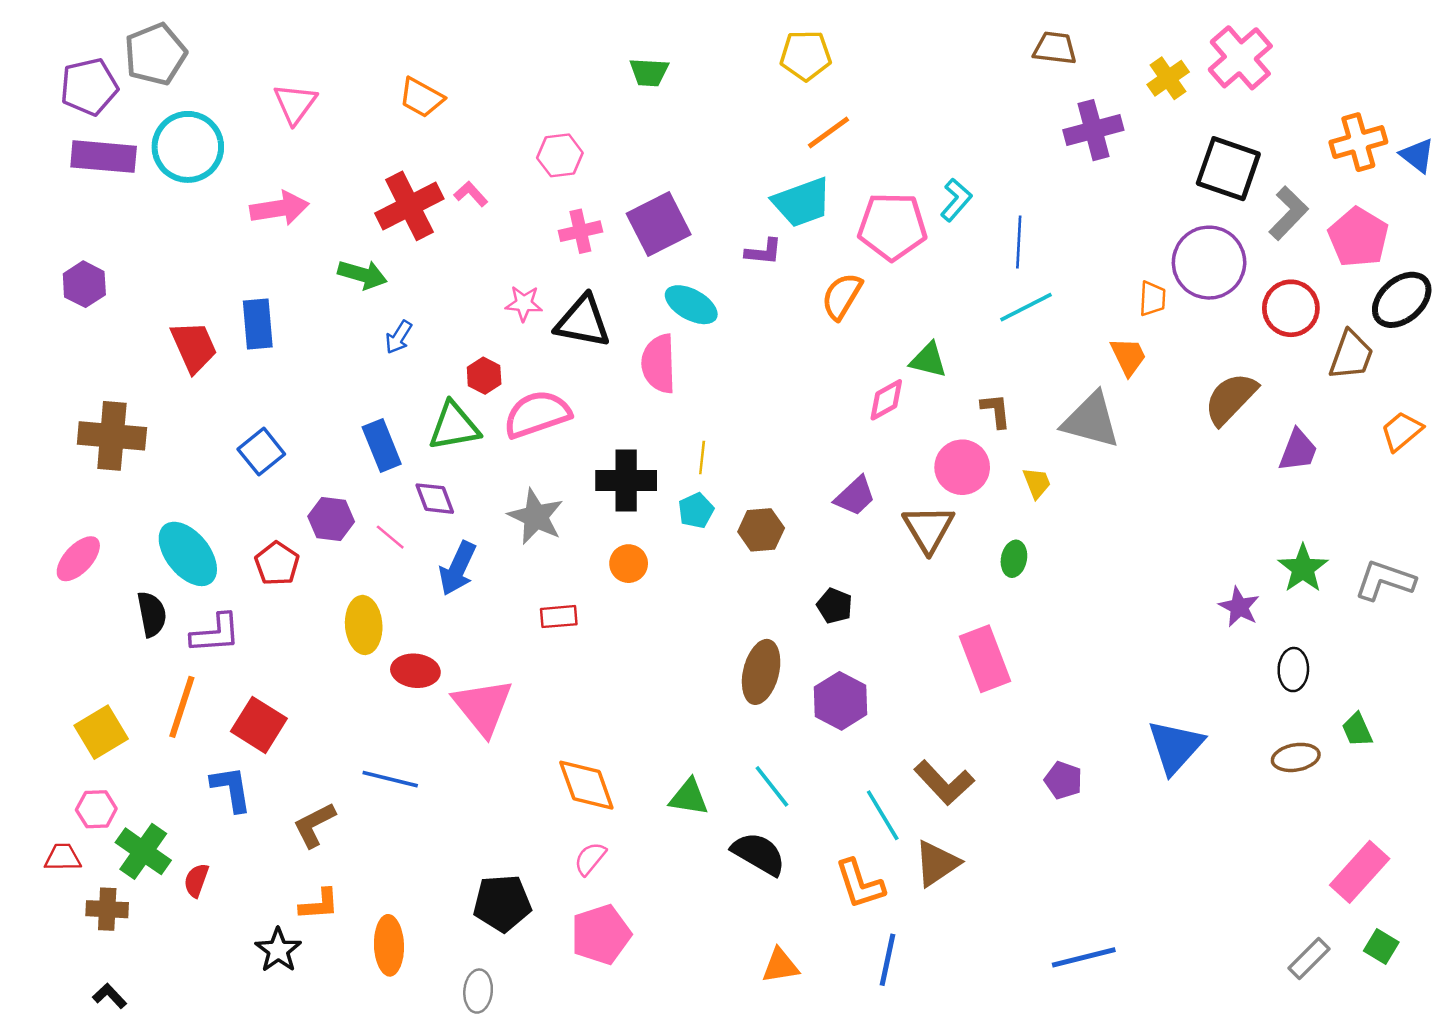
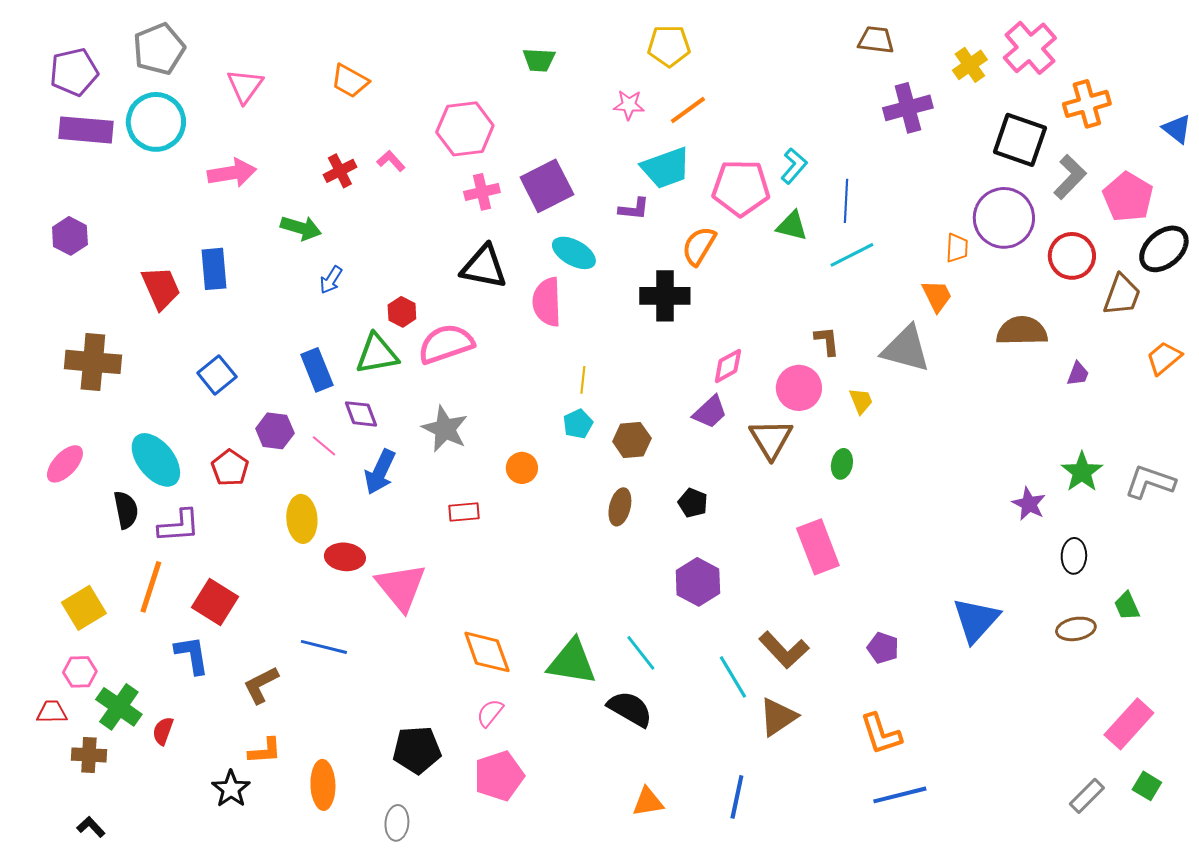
gray pentagon: (155, 54) -> (159, 49), moved
orange cross: (1358, 142) -> (1087, 104), moved
pink hexagon: (560, 155) -> (465, 129), size x1.5
red cross: (409, 206) -> (340, 171), size x0.6
pink star: (524, 303) -> (629, 105), moved
green triangle: (928, 360) -> (792, 226), moved
brown semicircle: (1231, 399) -> (1022, 331), turned 45
pink diamond: (886, 400) -> (728, 366), moved
purple trapezoid: (1298, 450) -> (1078, 374), size x0.7
black cross: (626, 480) -> (665, 296), moved
brown ellipse: (761, 672) -> (620, 507), moved, size x0.7
green triangle: (689, 797) -> (572, 662), size x1.5
orange L-shape: (860, 884) -> (881, 734), moved

